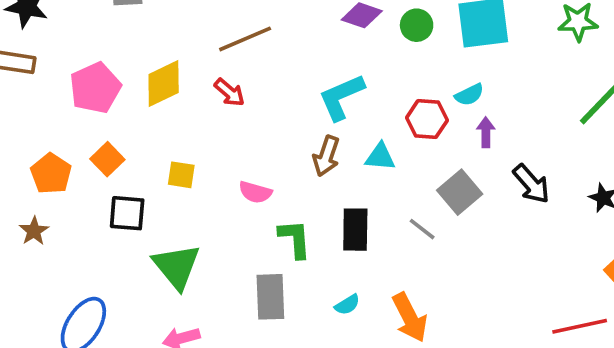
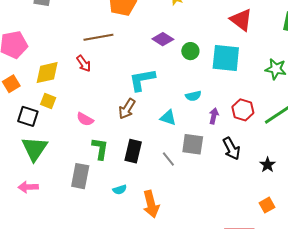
yellow diamond: (164, 84) -> (47, 73), moved
cyan semicircle: (469, 95) -> (193, 96), moved
red hexagon: (427, 119) -> (243, 110), moved
cyan triangle: (380, 157) -> (168, 118), moved
gray square: (460, 192) -> (193, 144), turned 35
black square: (127, 213) -> (28, 116), moved

